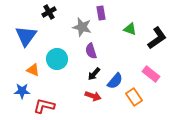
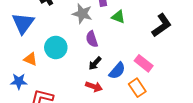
green triangle: (130, 29) -> (118, 17), moved
pink rectangle: (151, 74) -> (144, 63), moved

